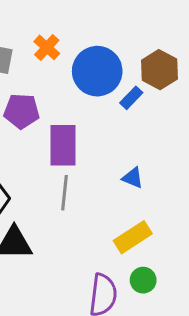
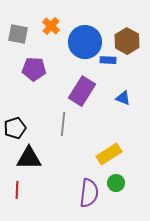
blue rectangle: (131, 98) -> (108, 60), turned 49
purple rectangle: (63, 145) -> (82, 91), moved, turned 32
blue triangle: (133, 178) -> (123, 98), moved

